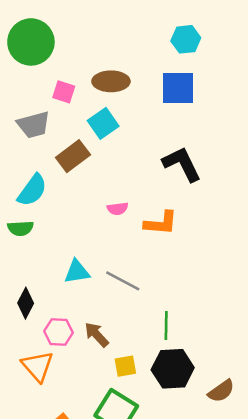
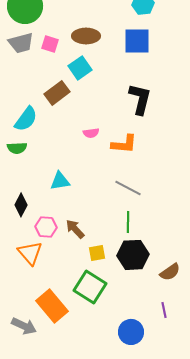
gray trapezoid: (34, 125) -> (21, 43), moved
black L-shape: (182, 164) -> (140, 99), turned 40
gray line: (123, 281) -> (128, 188), moved

